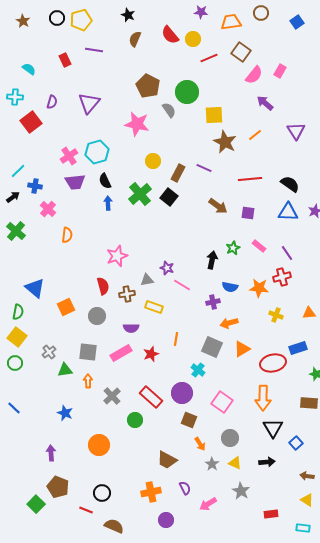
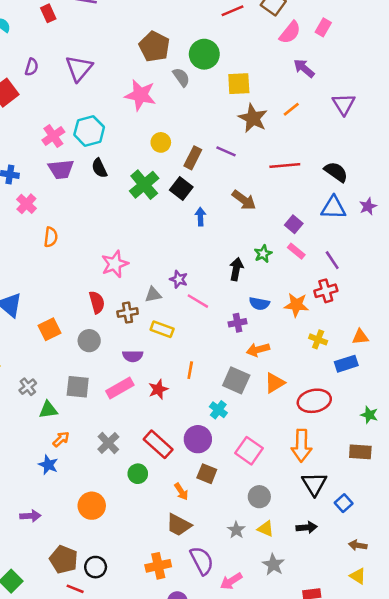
blue arrow: (108, 203) -> (200, 217), moved
purple square: (248, 213) -> (294, 224), moved, turned 32
blue rectangle: (298, 348) -> (346, 364), moved
orange arrow: (88, 381) -> (61, 439), moved, turned 48
orange arrow: (200, 444) -> (181, 492), moved
purple arrow: (51, 453) -> (30, 516), turned 91
brown pentagon: (58, 487) -> (64, 559), moved
purple semicircle: (185, 488) -> (202, 561), size x1.6

